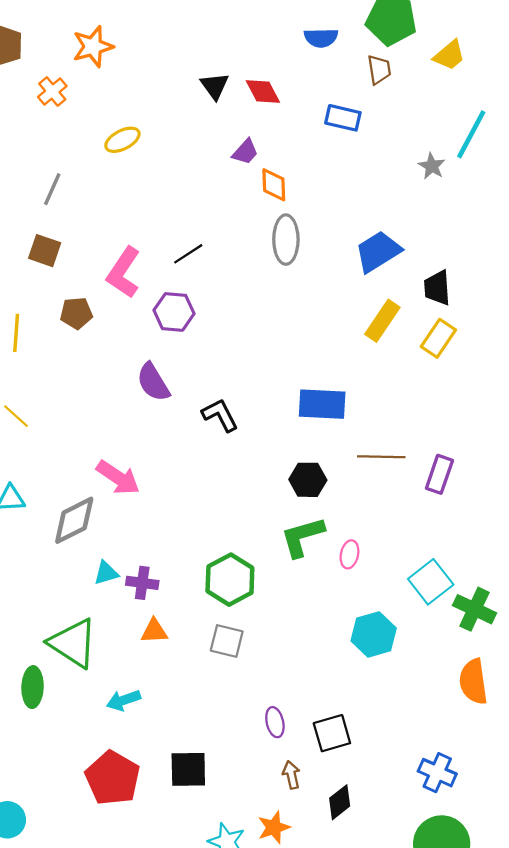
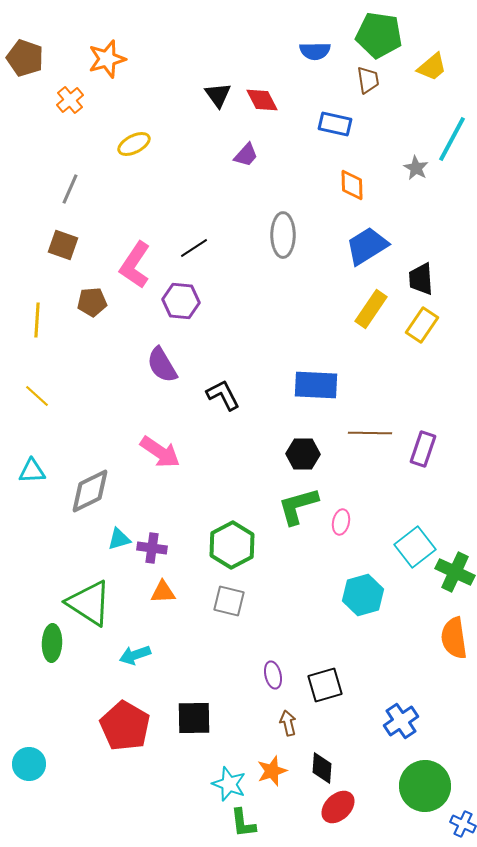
orange diamond: (274, 185) -> (352, 185), moved
pink arrow: (118, 478) -> (160, 452), moved
blue cross: (437, 773) -> (401, 721), moved, turned 32
black diamond: (340, 802) -> (322, 768), moved, turned -48

